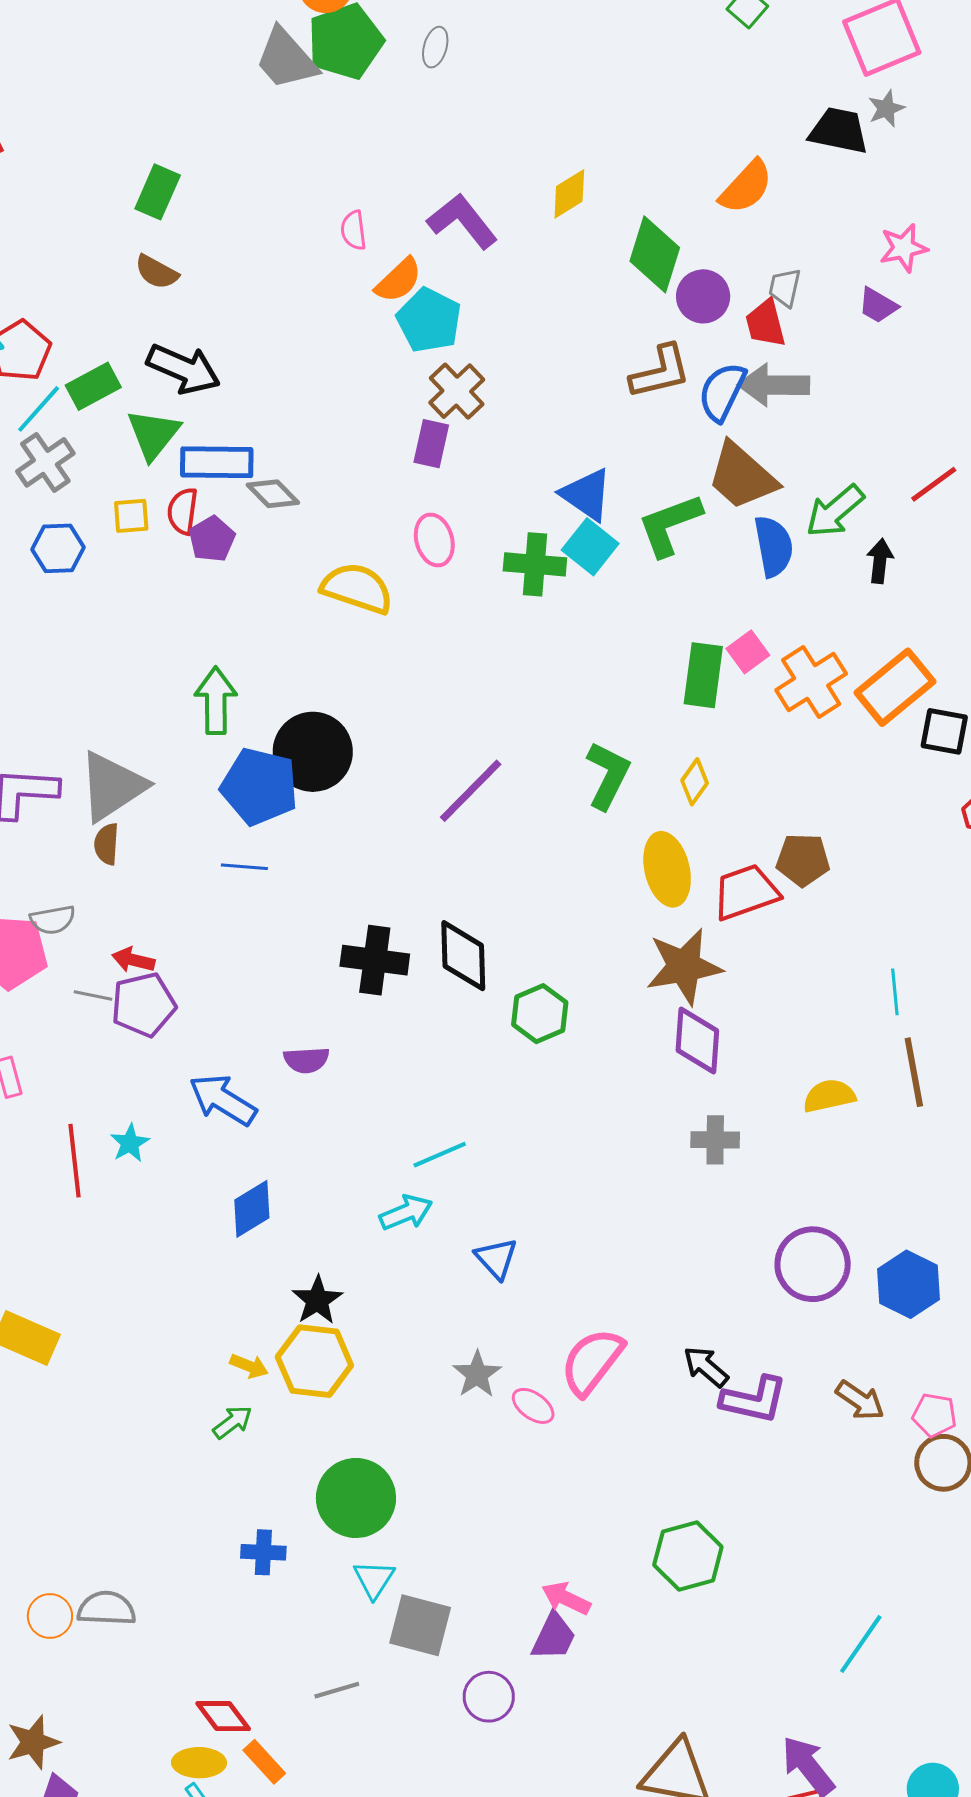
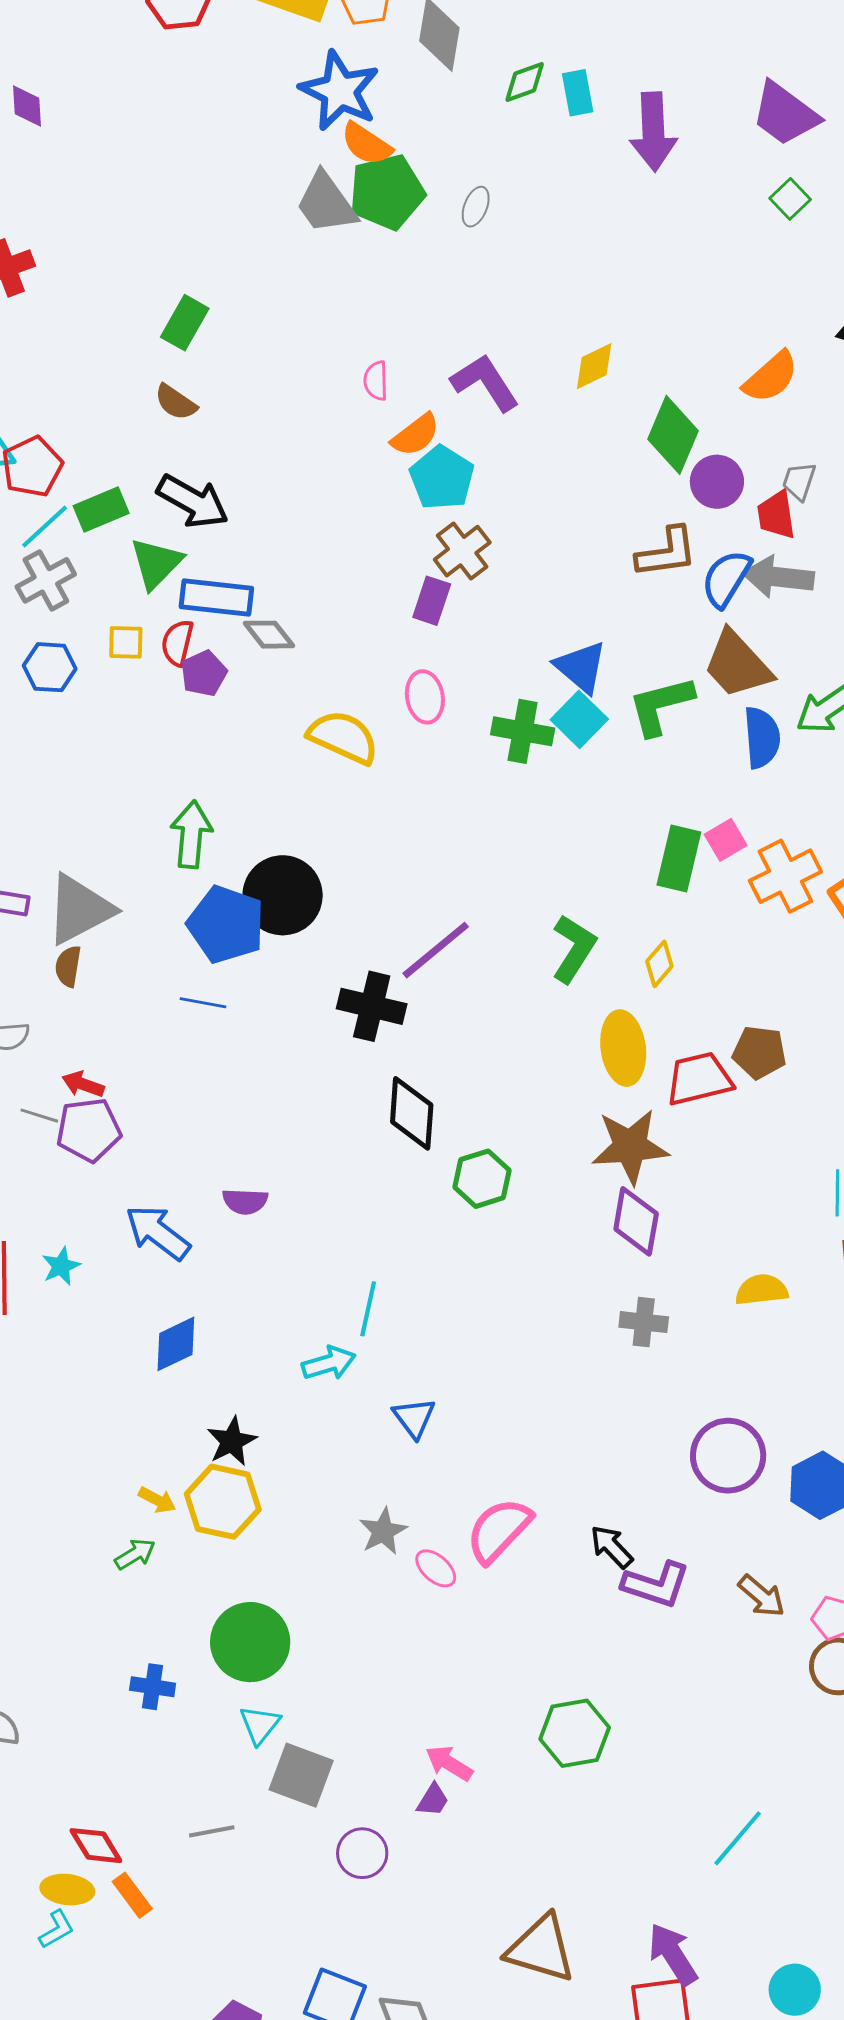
black cross: (375, 960) -> (372, 1006), moved
cyan line: (440, 1155) -> (368, 1309), turned -60
purple trapezoid: (554, 1637) -> (433, 1800), size x0.7

